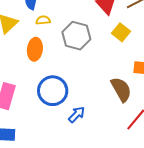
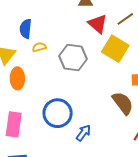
yellow square: (121, 32) -> (115, 49), size x1.5
orange ellipse: (35, 49) -> (17, 78), moved

